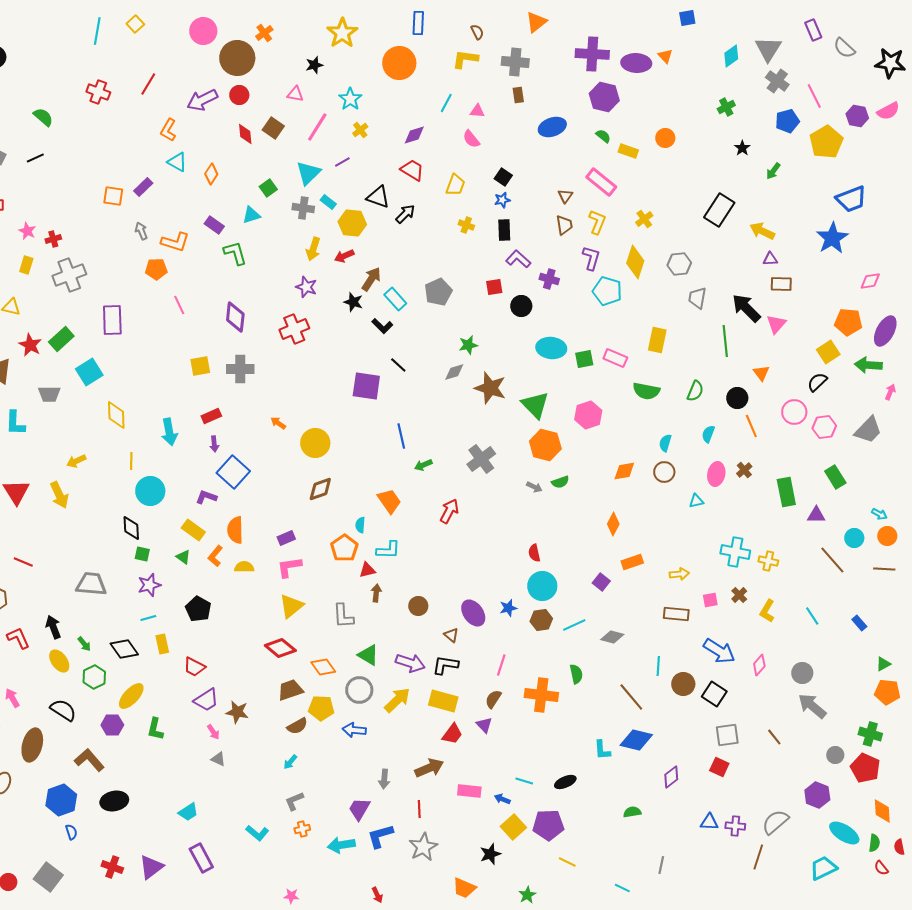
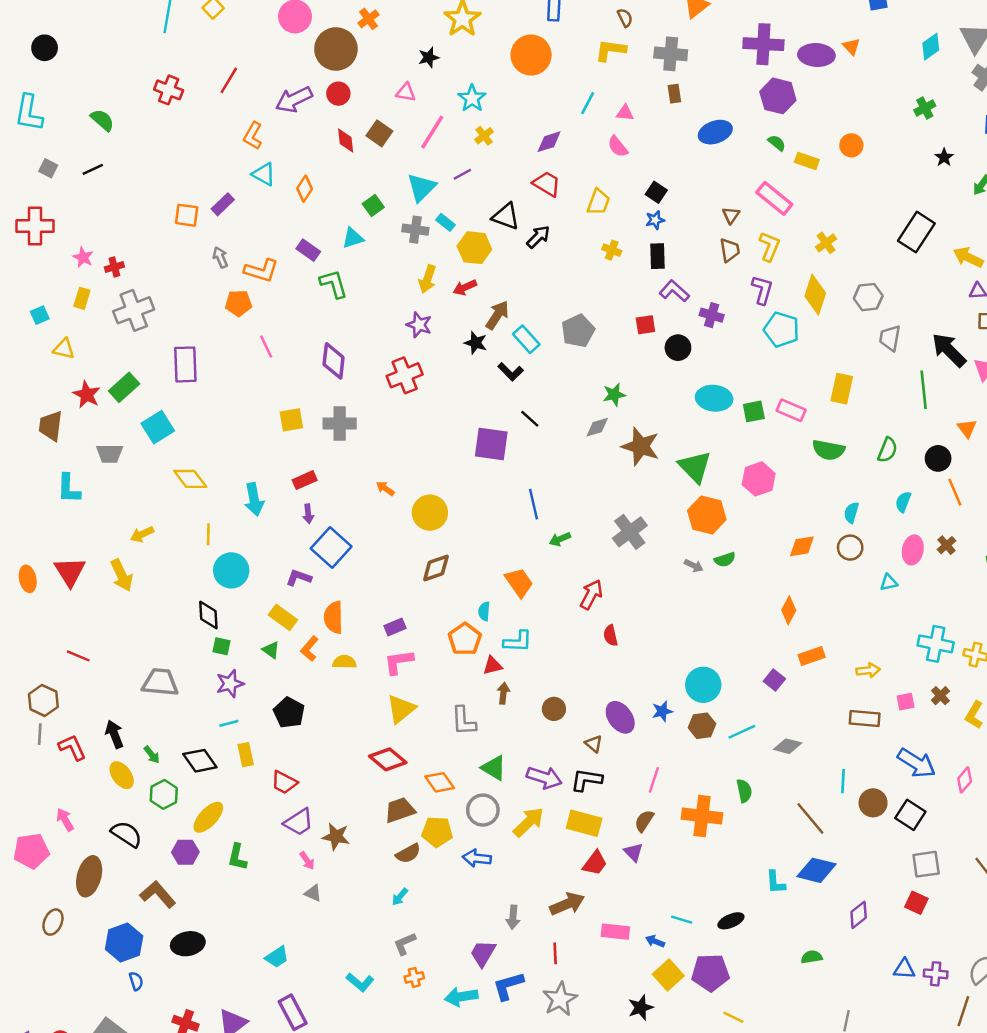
yellow diamond: (116, 415) -> (190, 479), turned -36
red semicircle: (534, 553) -> (611, 635), moved

